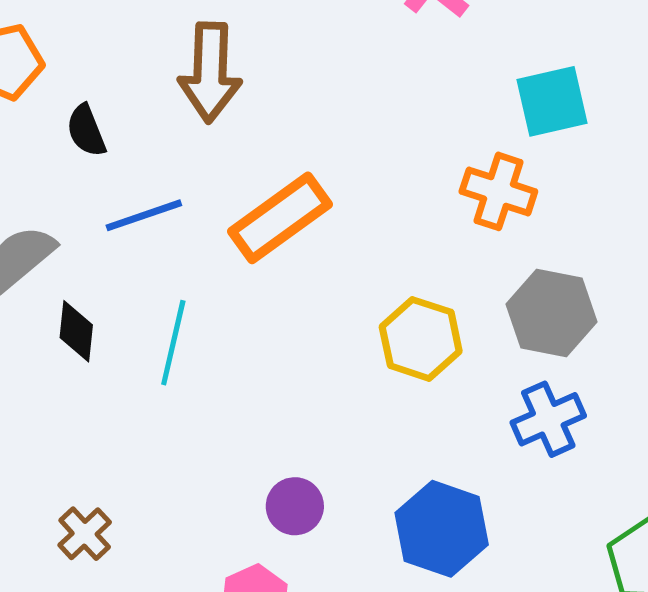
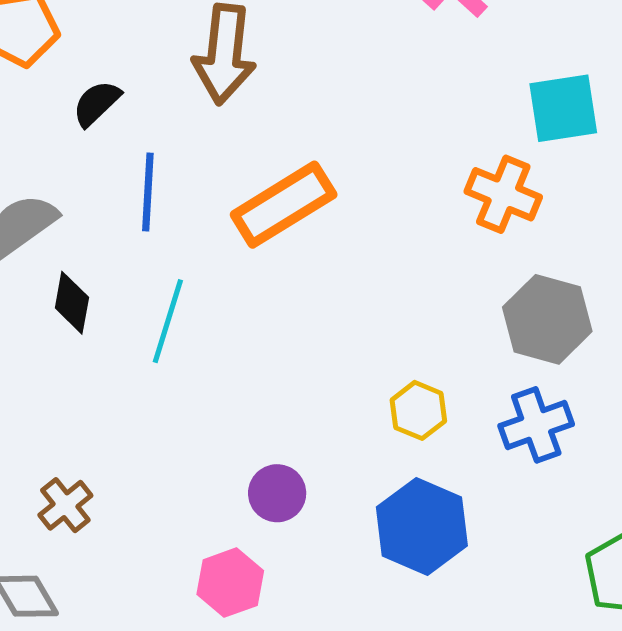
black semicircle: (86, 131) -> (97, 103), turned 64
blue line: (144, 215) -> (148, 192), turned -72
yellow hexagon: (421, 339) -> (418, 410), moved, size x0.7

